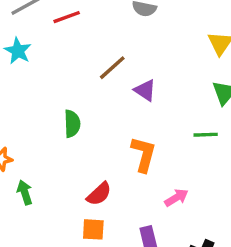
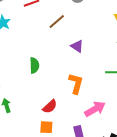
brown line: (112, 68) -> (57, 22), moved
pink arrow: (176, 198) -> (95, 109), size x1.5

